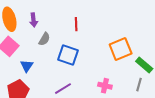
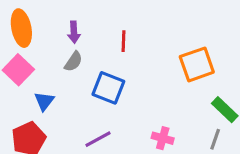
purple arrow: (34, 20) -> (74, 32), moved
orange square: (121, 49) -> (197, 64), moved

